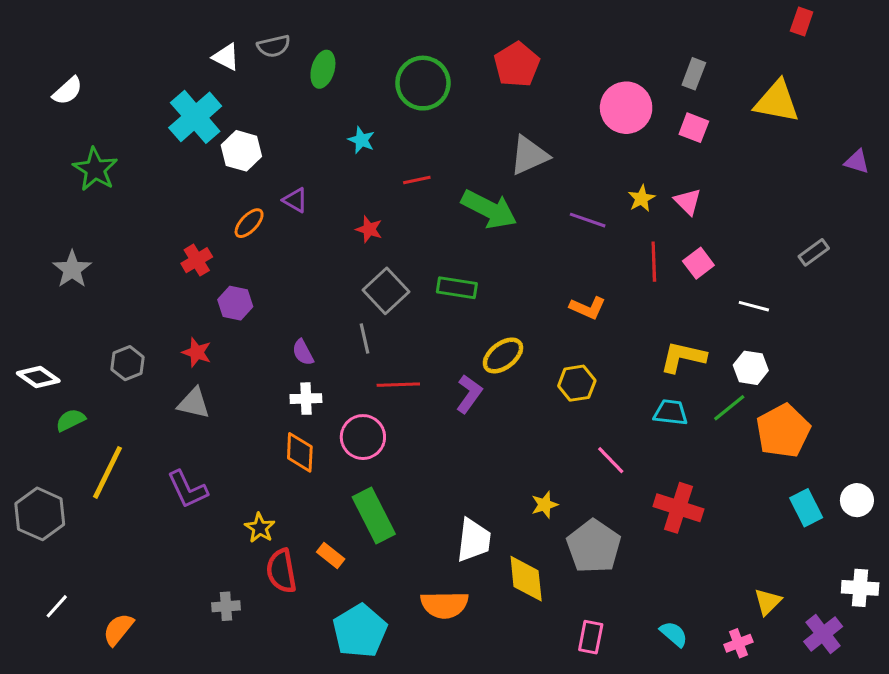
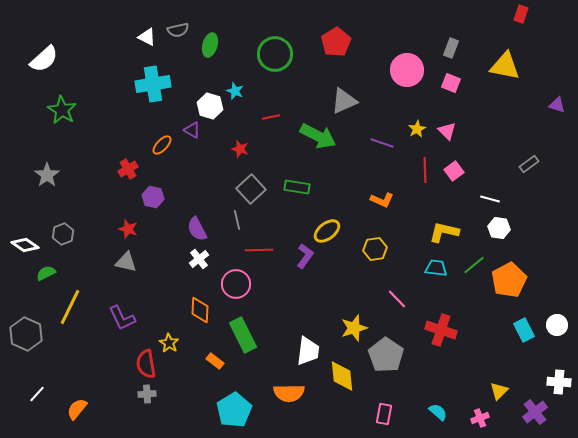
white semicircle: (67, 91) -> (44, 59), size x1.4
cyan cross: (195, 117) -> (153, 84), moved, turned 32
white hexagon: (241, 151) -> (210, 106), moved
purple semicircle: (303, 352) -> (197, 229), size x1.4
gray hexagon: (127, 363) -> (63, 234), moved
white hexagon: (751, 368) -> (499, 228), moved
white cross: (306, 399) -> (199, 259), turned -36
orange diamond: (300, 452) -> (200, 310), moved
yellow star: (545, 505) -> (354, 328), size x1.5
red semicircle: (281, 571) -> (146, 364), moved

